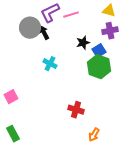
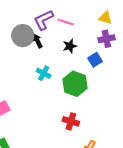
pink line: (71, 15) -> (66, 22), turned 35
black star: (83, 43) -> (70, 46), moved
green hexagon: (99, 67) -> (75, 84), moved

